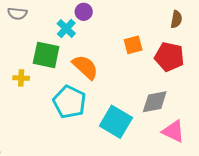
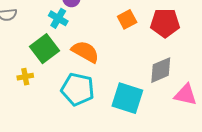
green square: (46, 55) -> (44, 49), turned -36

